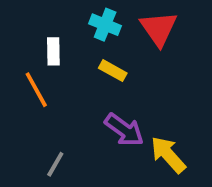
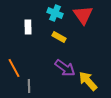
orange line: (36, 90) -> (14, 68), moved
gray line: (55, 164) -> (29, 86), turned -32

